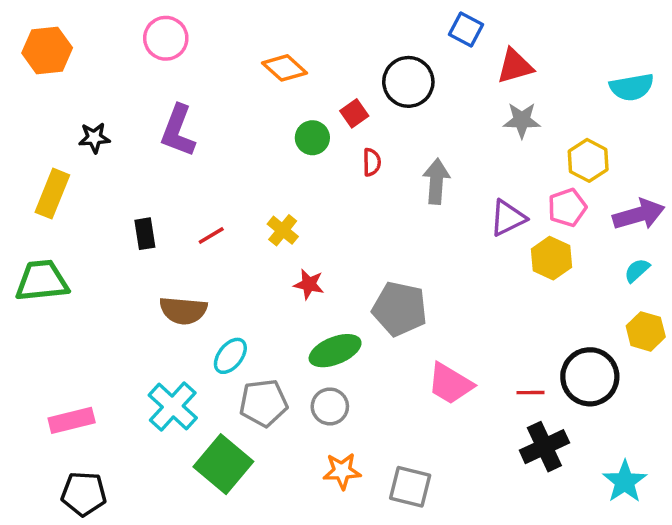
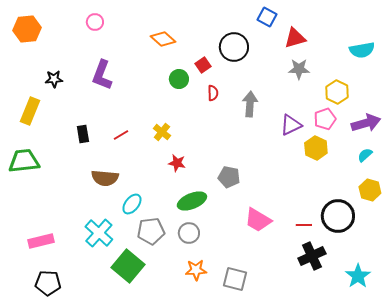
pink circle: (166, 38) -> (95, 22), size x0.7
gray pentagon: (400, 309) -> (229, 177), size x0.7

